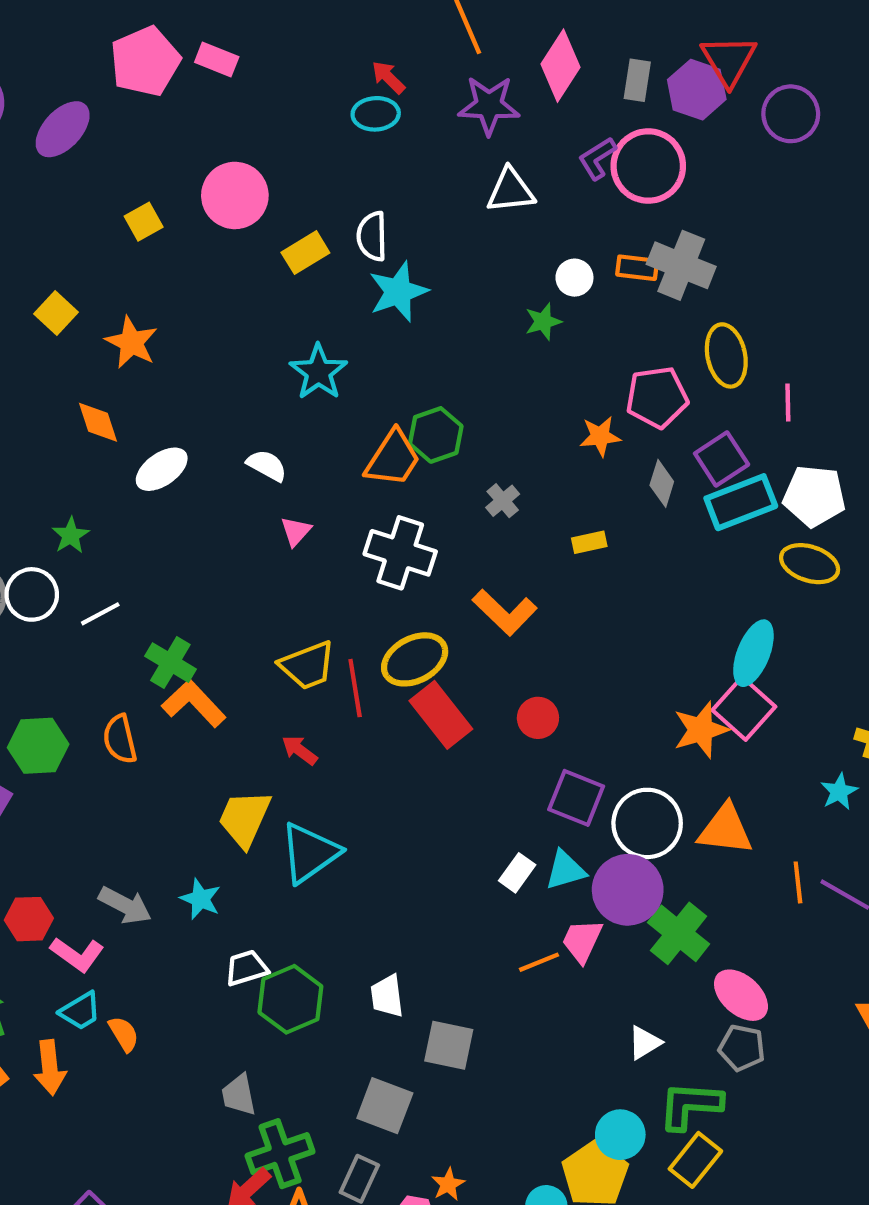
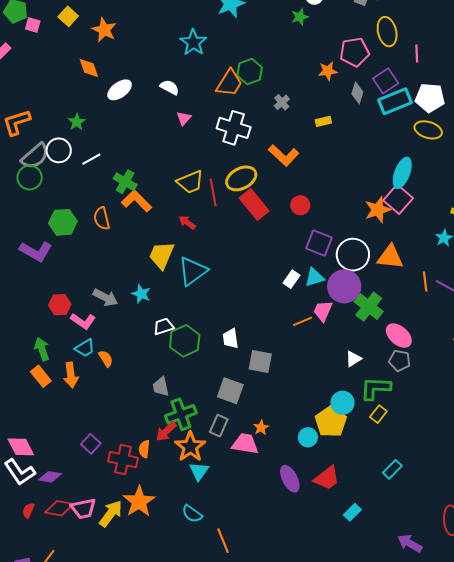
yellow rectangle: (695, 1160) -> (378, 414), size x0.7

